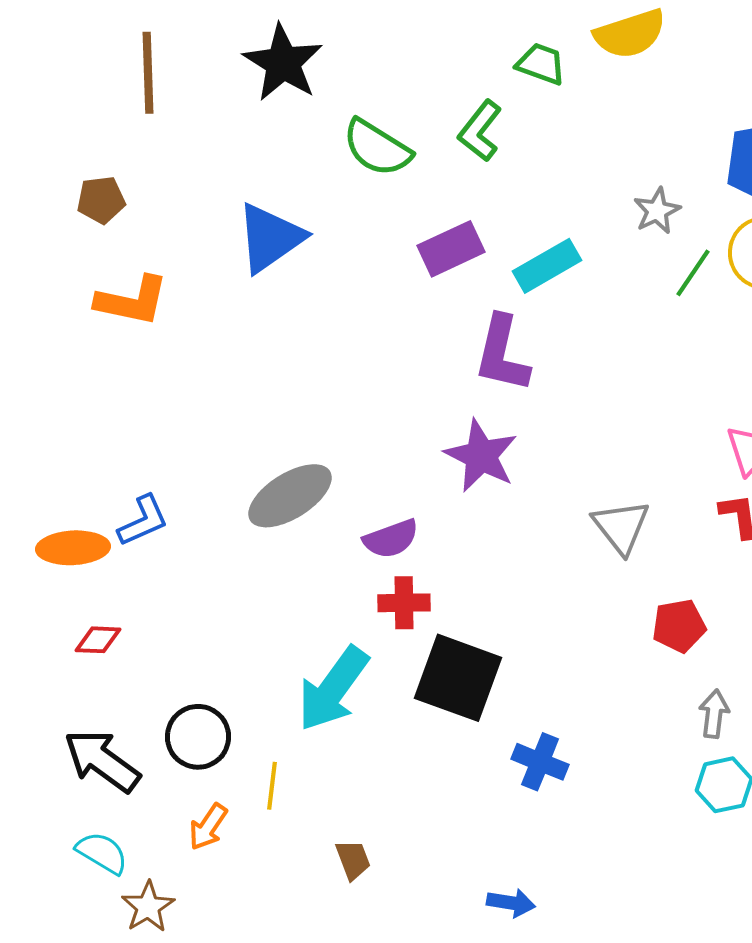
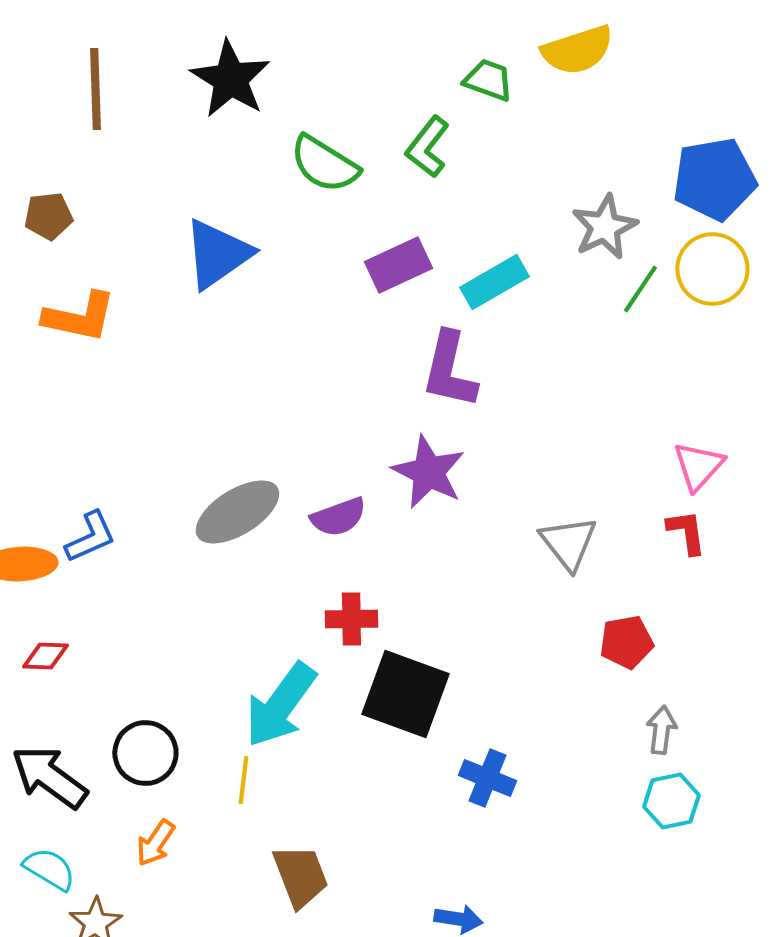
gray star: (657, 211) -> (604, 227), size x1.4
purple semicircle: (391, 539) -> (338, 517), moved
yellow line: (272, 786) -> (243, 780), moved
brown trapezoid: (353, 860) -> (300, 876), size x1.6

